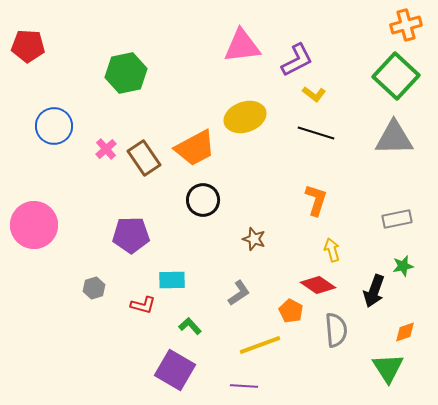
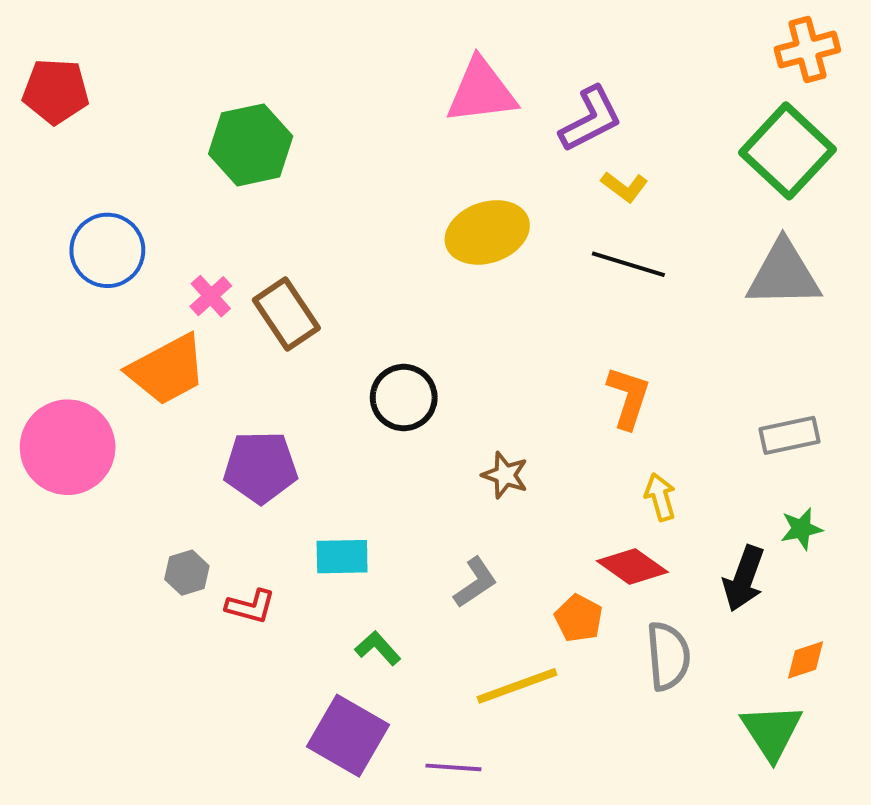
orange trapezoid: (195, 148) -> (167, 370), moved
red L-shape: (143, 305) -> (251, 606), moved
purple line: (244, 386) -> (453, 767), moved

